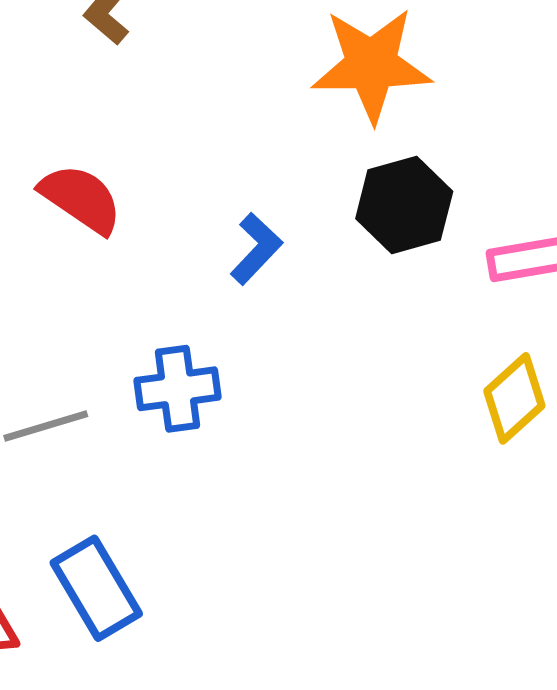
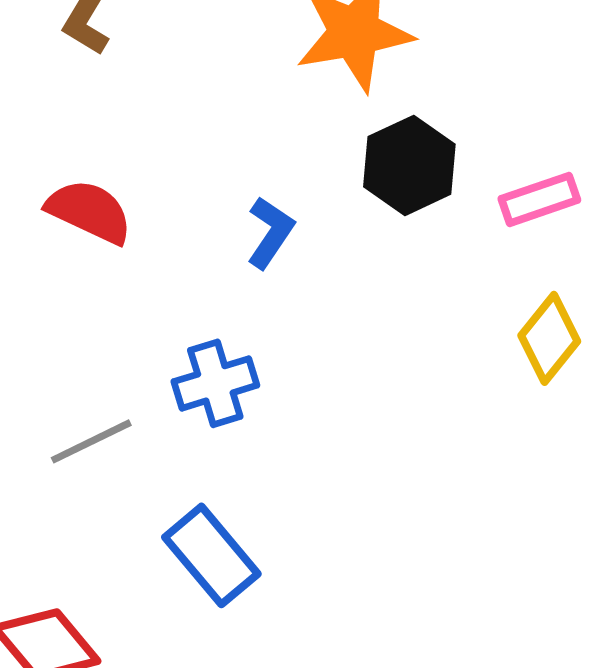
blue rectangle: (96, 588) -> (211, 555), moved

